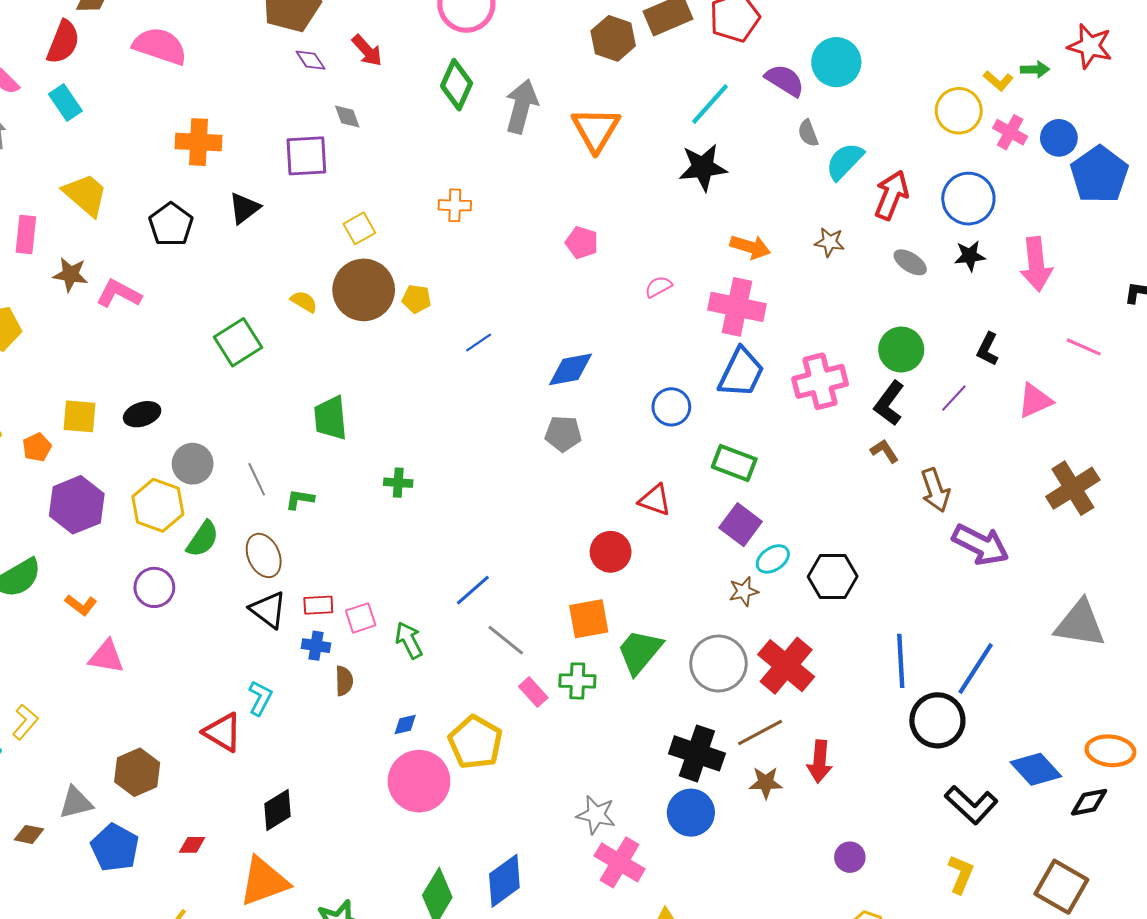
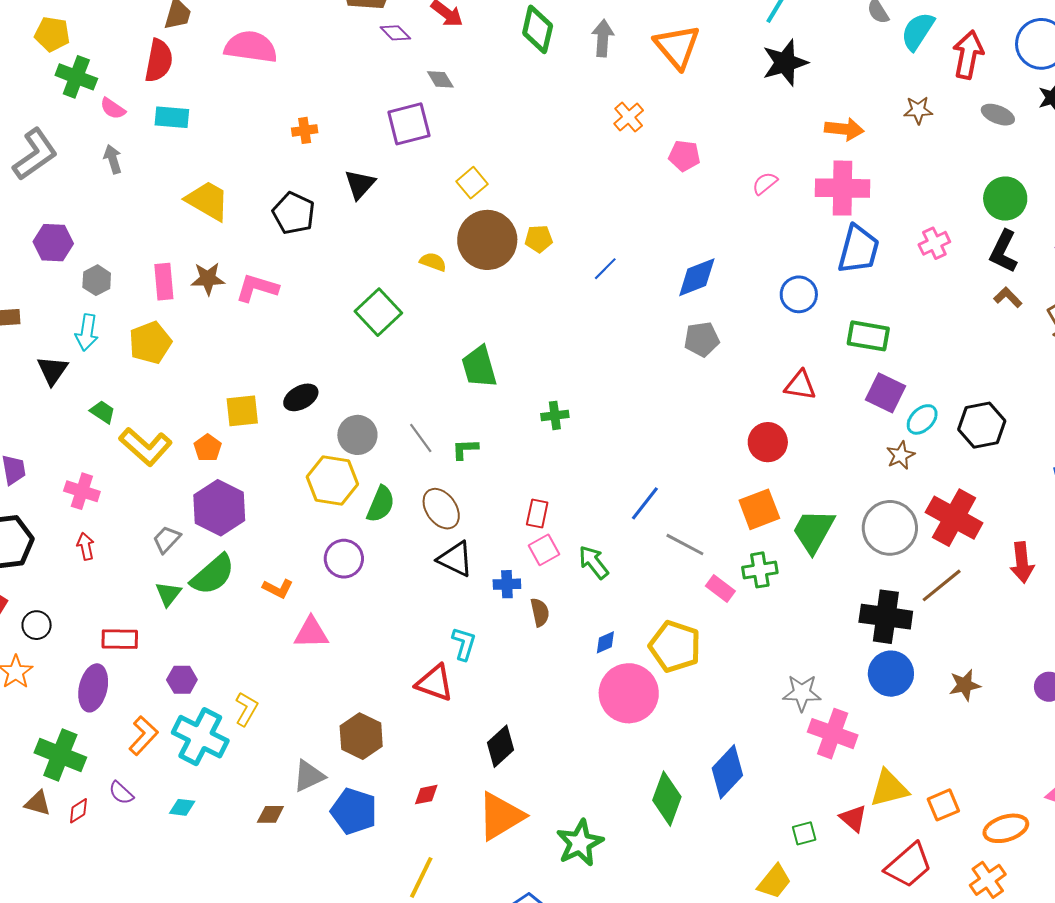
cyan rectangle: (65, 102) -> (172, 117), turned -40
gray arrow: (521, 106) -> (603, 38), size x0.7
orange cross: (199, 142) -> (305, 130), size x0.6
orange cross: (455, 205) -> (629, 117), moved, turned -32
pink rectangle: (26, 235) -> (164, 282), moved
pink cross: (820, 381) -> (934, 243), size x0.6
purple hexagon: (77, 505) -> (219, 508), moved
red rectangle: (318, 605) -> (537, 514), moved, turned -64
red arrow: (820, 761) -> (1022, 562), moved
brown star: (766, 783) -> (965, 685), moved

